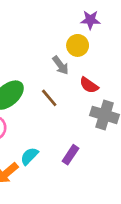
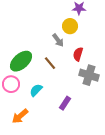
red semicircle: (89, 85) -> (78, 54), turned 72
cyan semicircle: (29, 156) -> (36, 90), moved

